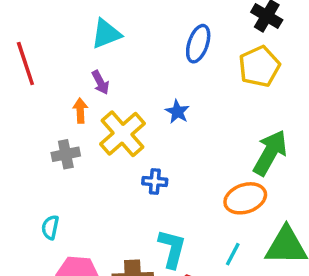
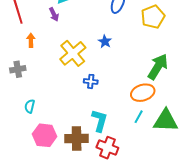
purple arrow: (100, 82) -> (54, 14), moved
orange arrow: (80, 111) -> (31, 40), moved
gray cross: (66, 154) -> (18, 69), moved
cyan line: (233, 254) -> (139, 117), moved

